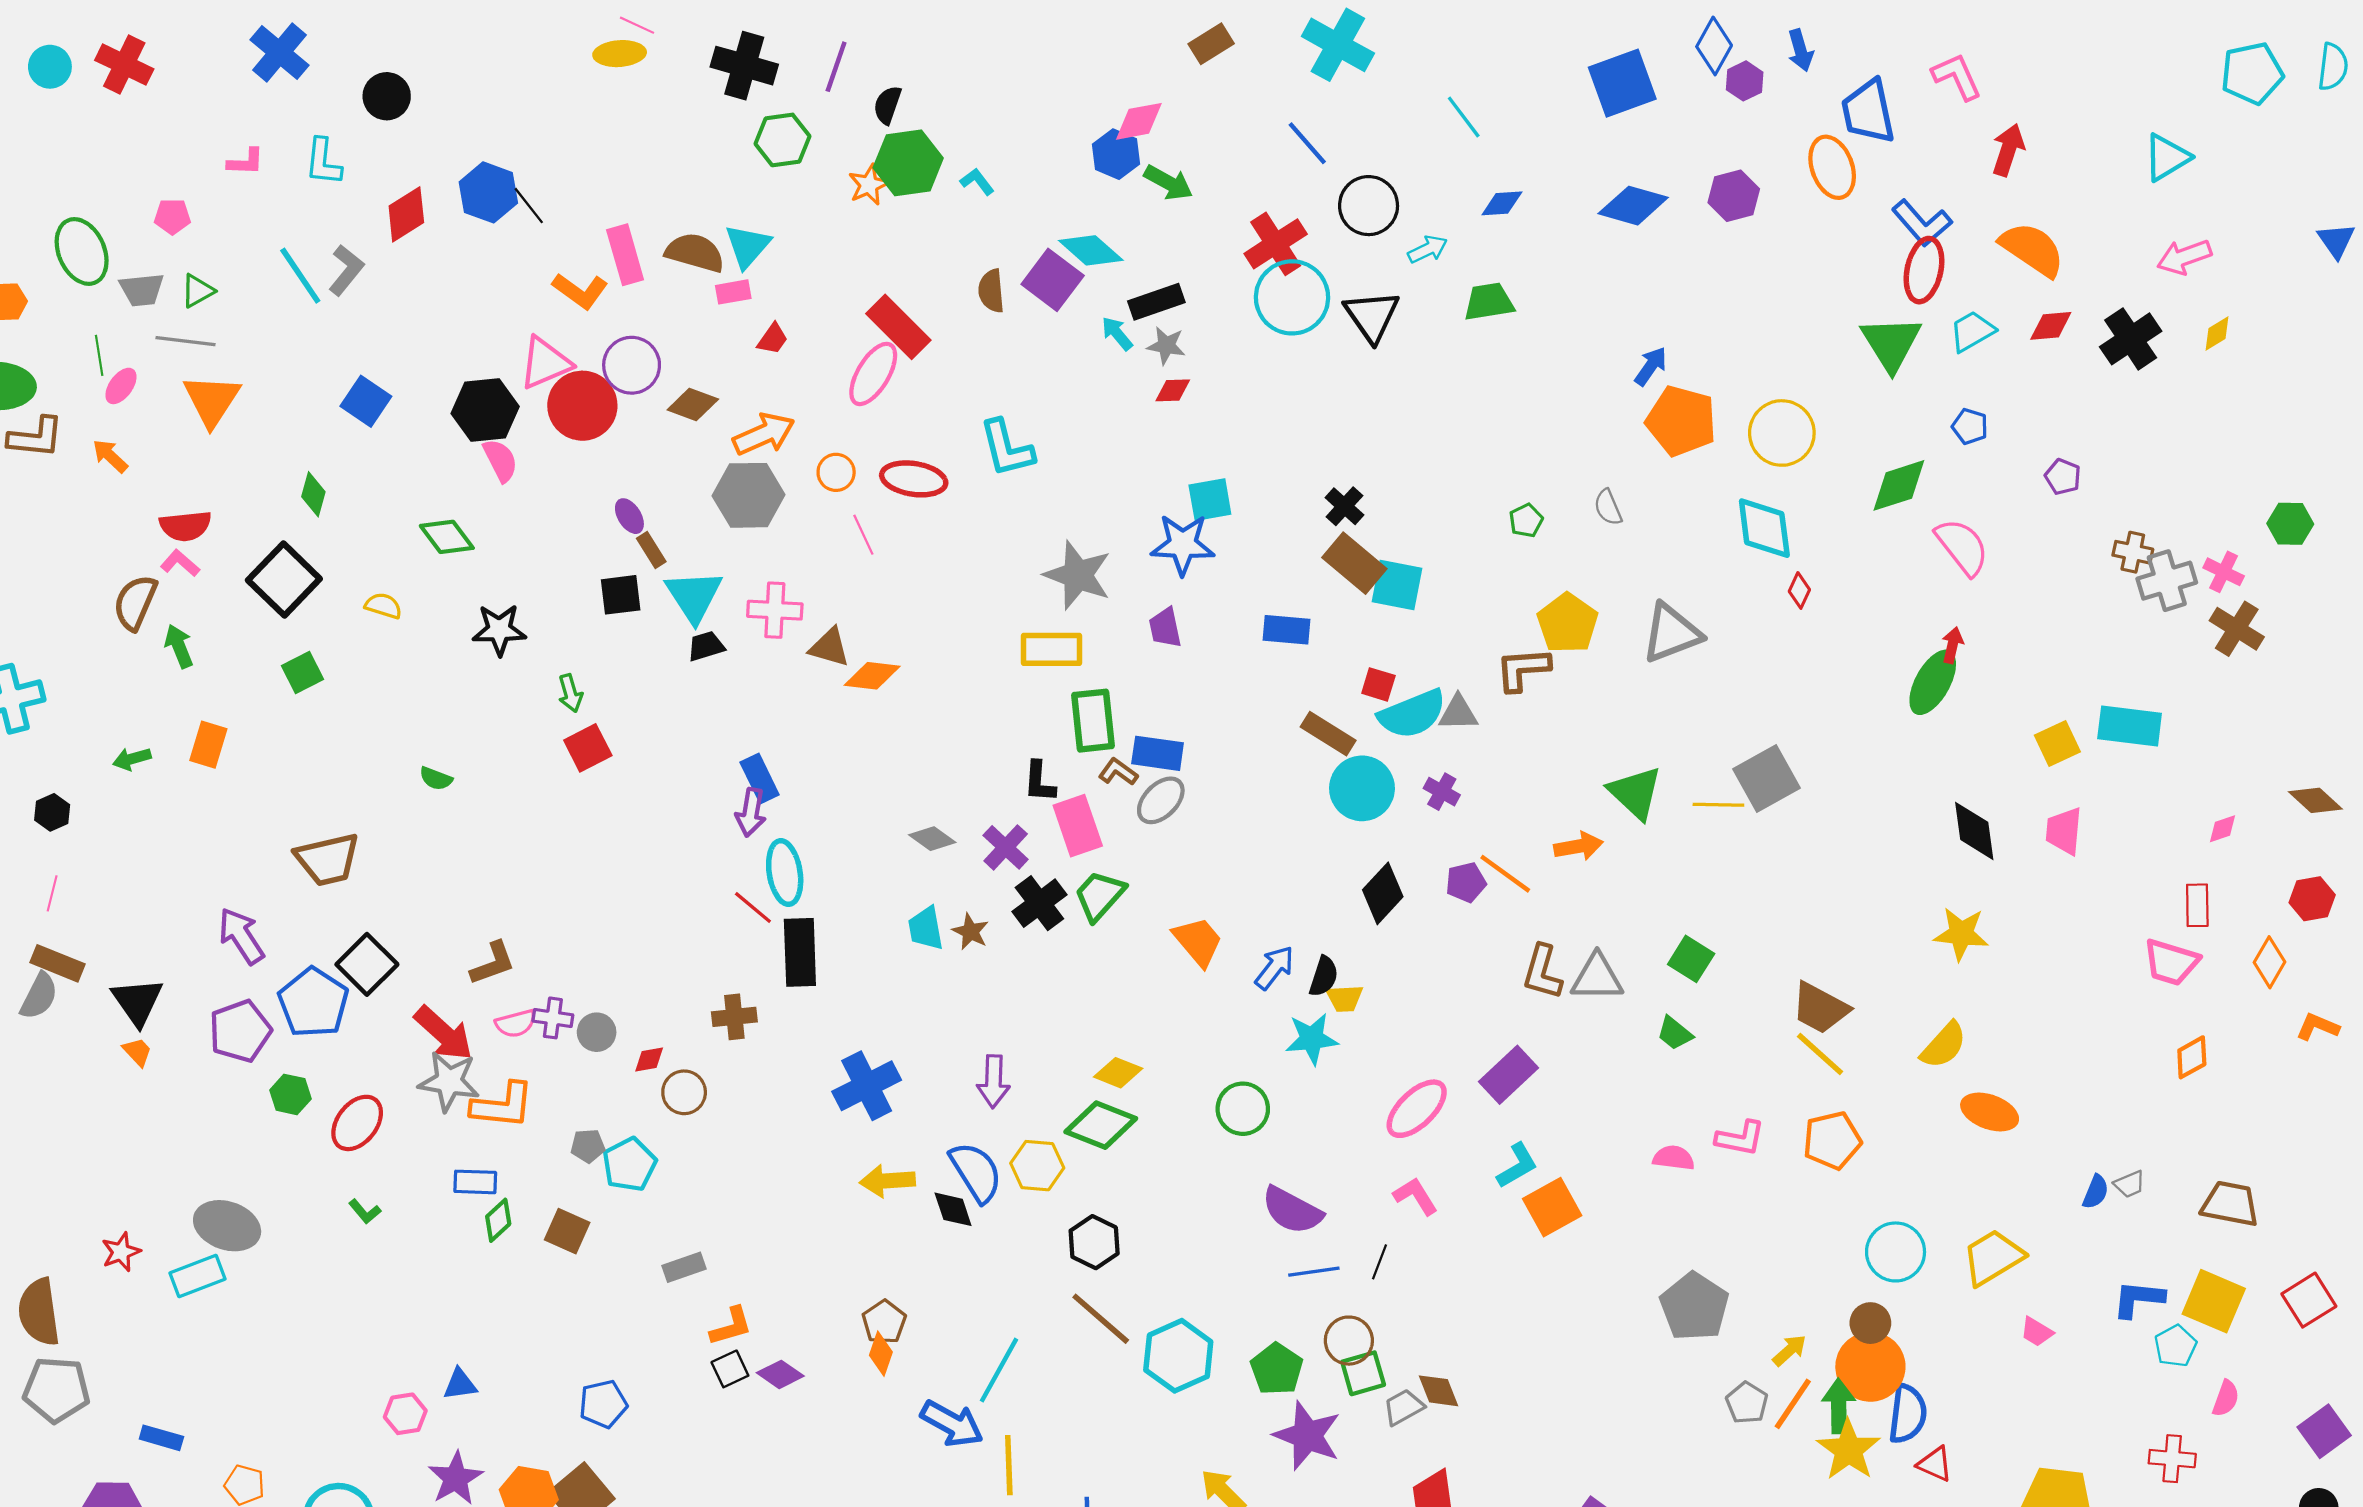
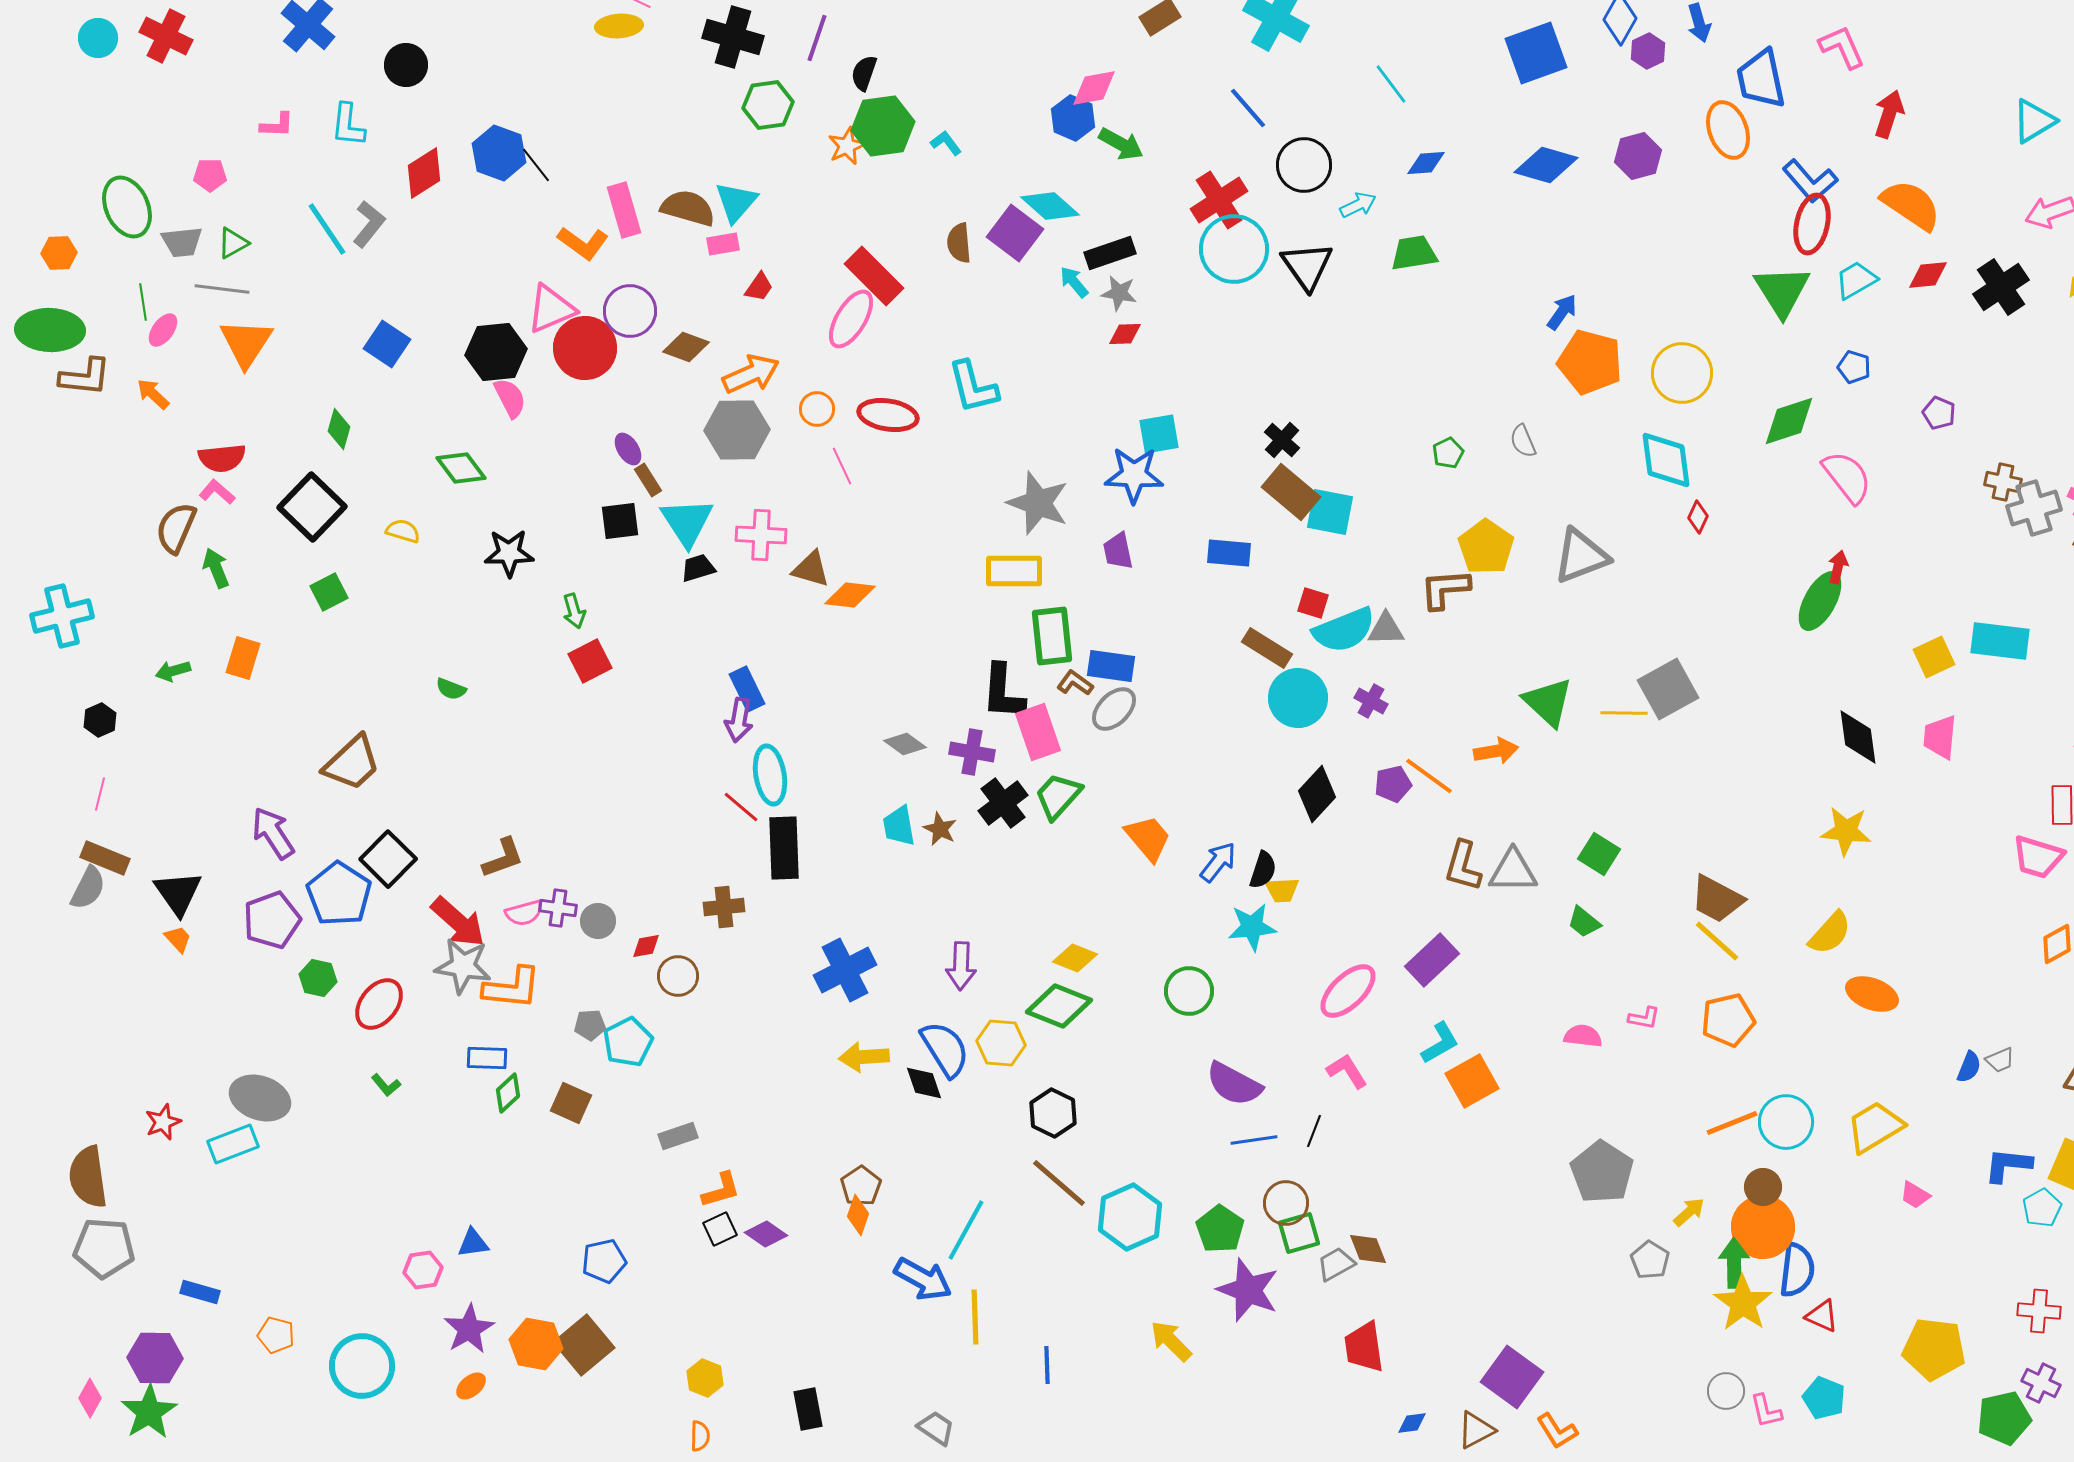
black L-shape: (1039, 782) -> (1003, 692), size x1.5
purple cross: (1006, 847) -> (972, 752), turned -33
brown trapezoid: (328, 859) -> (352, 763), turned -30
pink L-shape: (1740, 1138) -> (1644, 1018), size x0.7
orange line: (1793, 1404) -> (1732, 1123), moved, turned 34

